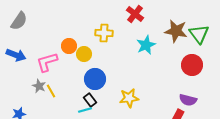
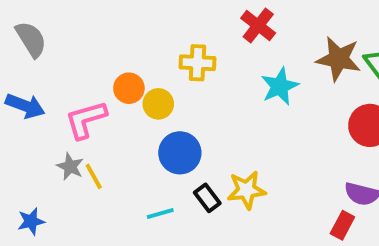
gray semicircle: (19, 21) -> (31, 39), turned -66
black rectangle: (90, 100) -> (207, 198), moved

